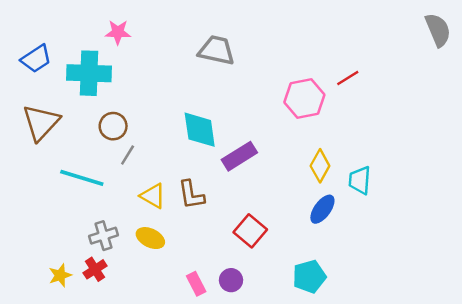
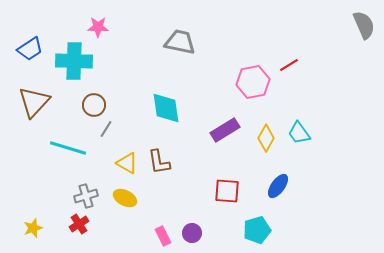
purple rectangle: (239, 156) -> (225, 130), moved
cyan trapezoid: (360, 180) -> (299, 133), moved, turned -40
blue ellipse: (322, 209) -> (278, 186), moved
red square: (250, 231) -> (227, 191), moved, turned -36
yellow star: (60, 275) -> (33, 228), moved

